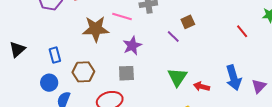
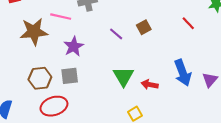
brown square: (188, 22) -> (144, 27), moved
brown hexagon: (83, 72) -> (40, 78), moved

